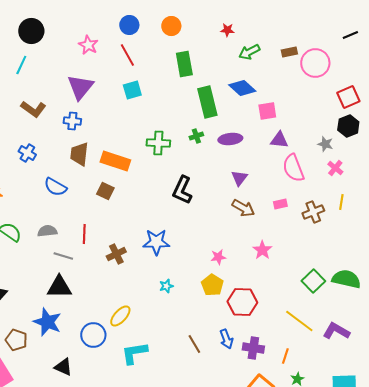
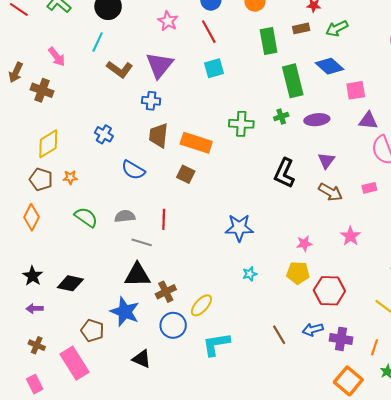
brown rectangle: (289, 52) -> (301, 28), moved
brown L-shape: (33, 109) -> (120, 69), moved
black L-shape: (182, 190) -> (284, 173), moved
brown cross: (116, 254) -> (166, 292), moved
yellow pentagon: (212, 285) -> (298, 273), turned -30
blue arrow: (226, 339) -> (313, 330), turned 96

